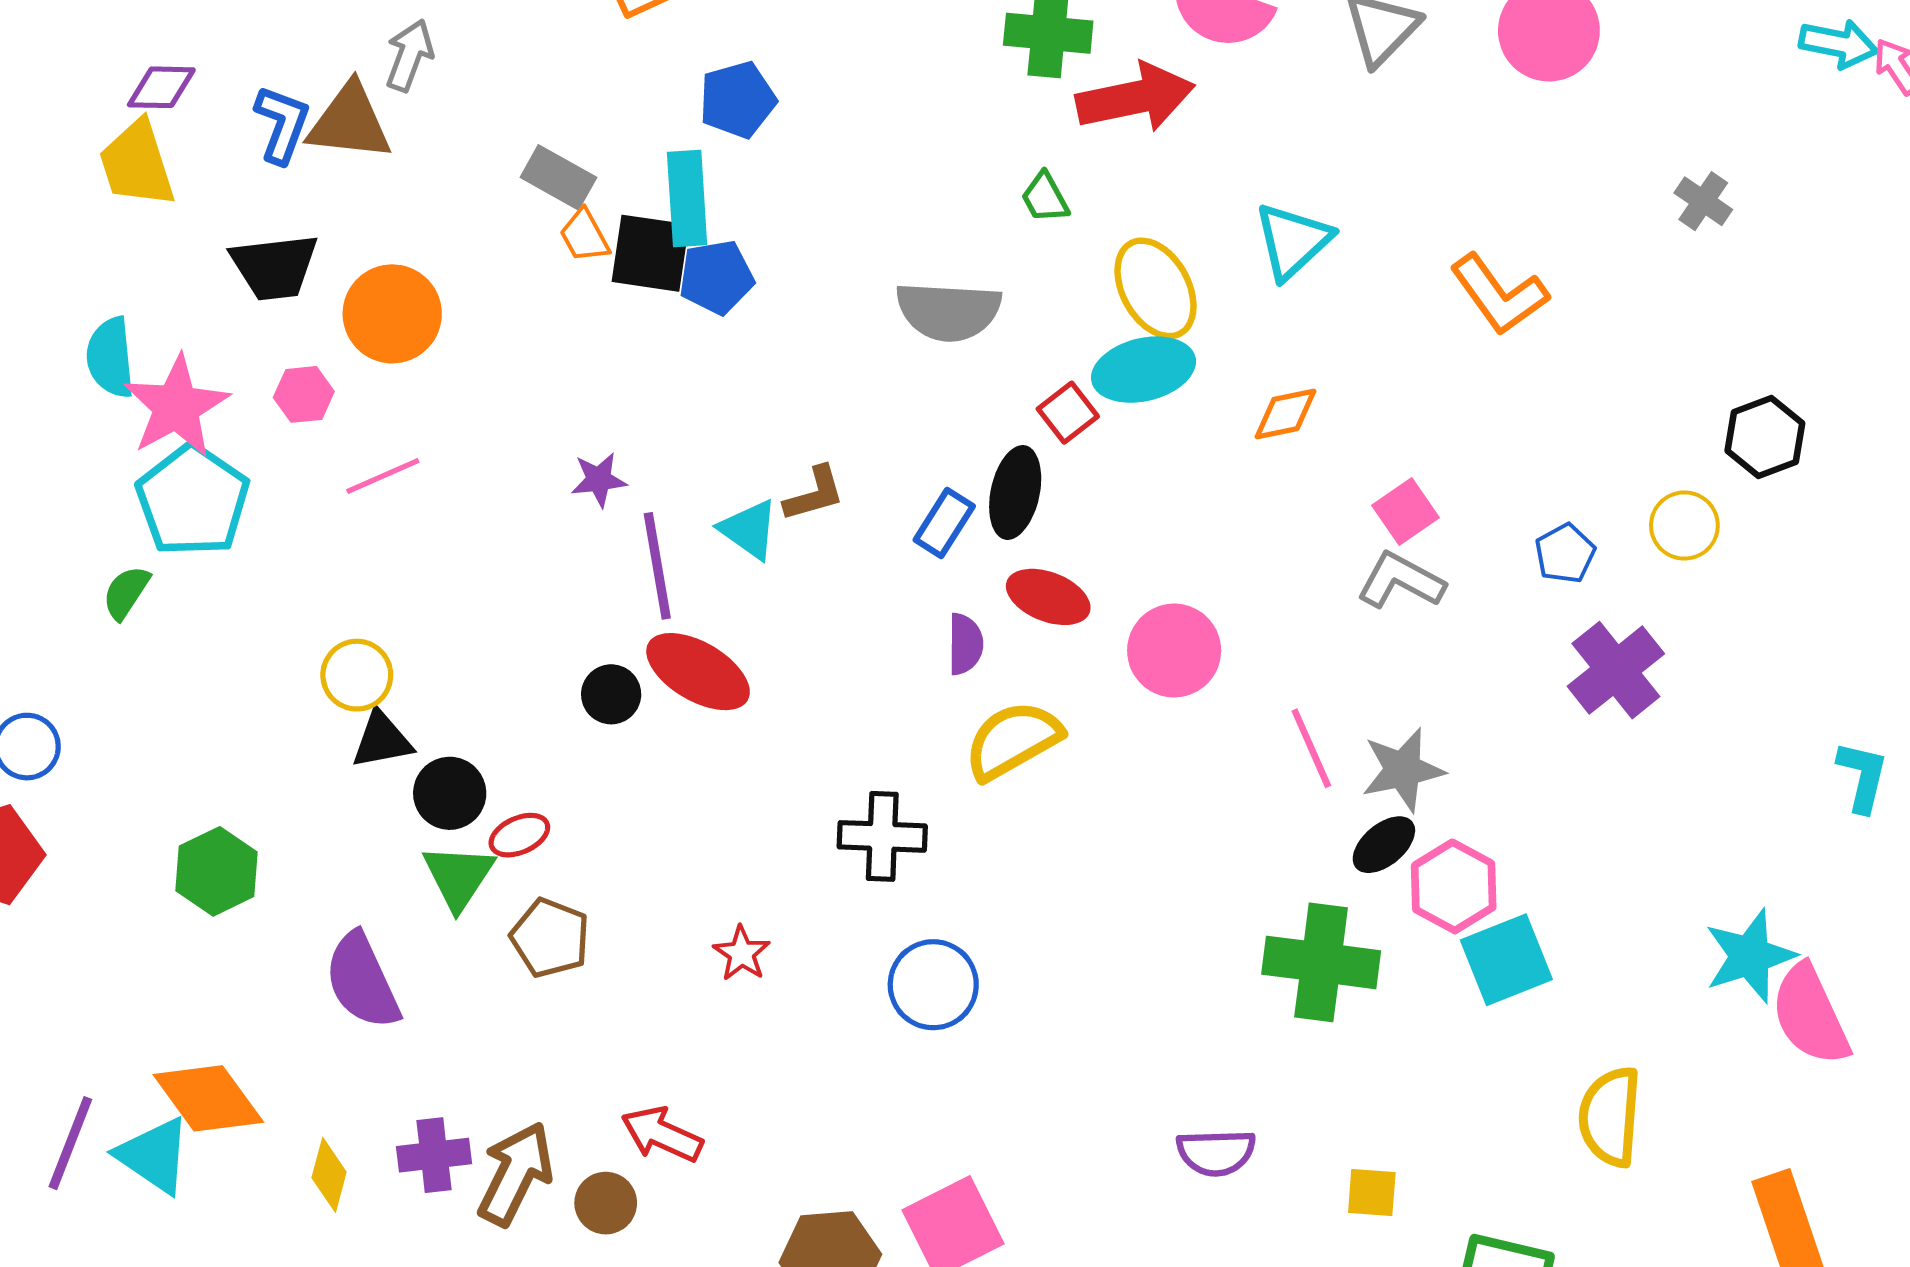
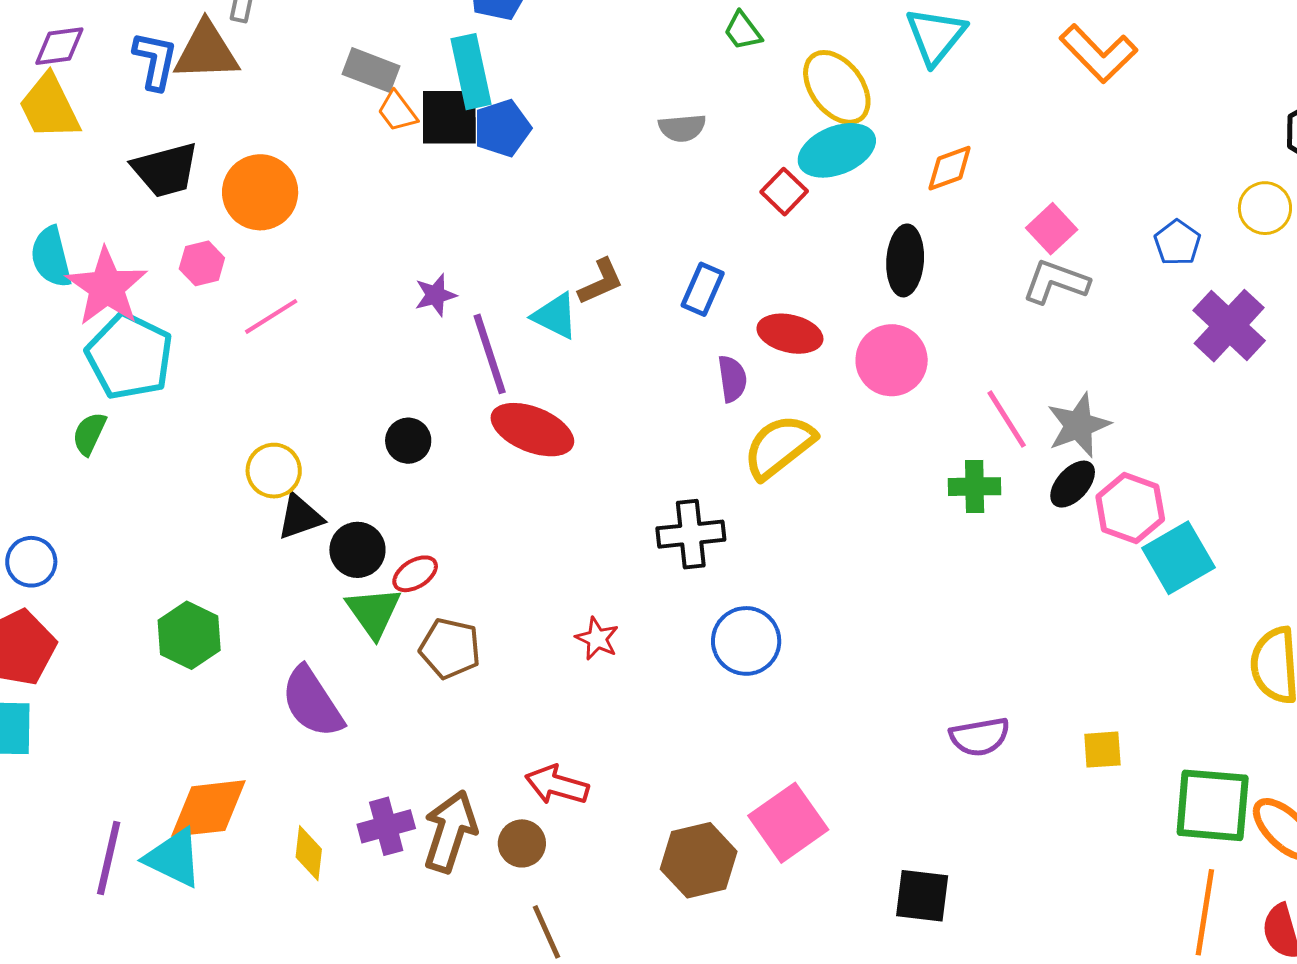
gray semicircle: (948, 311) -> (682, 128), size x0.6
black ellipse: (1015, 492) -> (905, 260), moved
black circle: (611, 694) -> (408, 441), moved
green cross: (1321, 962) -> (975, 487), moved, size x0.6
orange diamond: (208, 1098) -> (208, 809), turned -52

